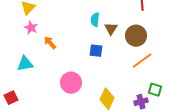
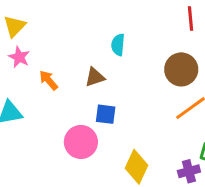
brown triangle: (111, 29) -> (95, 77), moved, turned 40
blue square: (96, 51) -> (106, 114), moved

